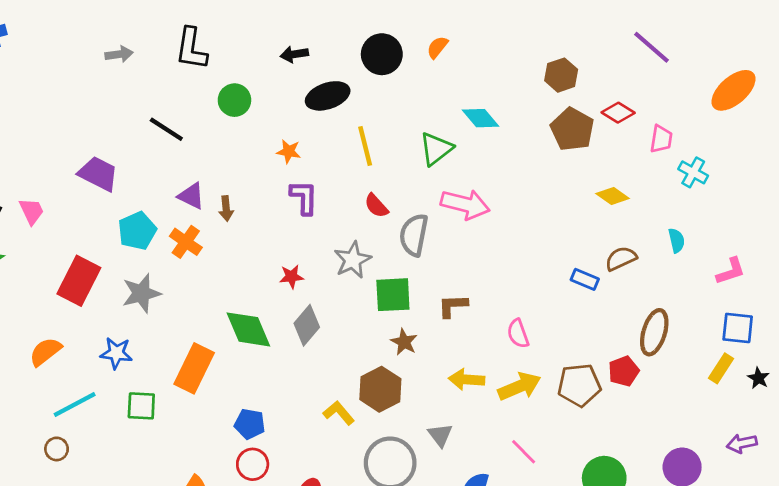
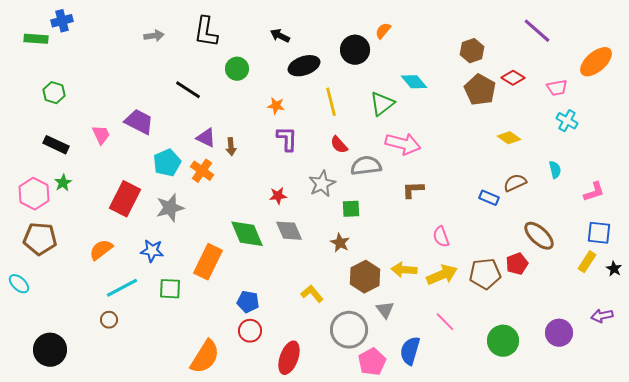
black arrow: (294, 54) -> (280, 36), turned 36
black circle: (382, 54) -> (355, 50), moved
pink trapezoid: (661, 139) -> (557, 88), moved, turned 70
pink trapezoid: (32, 211) -> (101, 135), moved
gray semicircle: (414, 235) -> (366, 166), turned 72
green square: (393, 295) -> (351, 209), size x0.7
brown L-shape: (453, 306) -> (413, 190), moved
gray diamond: (307, 325) -> (289, 231), turned -64
brown ellipse: (654, 332) -> (539, 236), turned -64
brown star: (404, 342) -> (340, 243), moved
brown hexagon: (380, 389) -> (365, 277), moved

